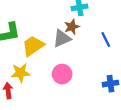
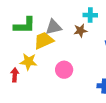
gray triangle: (62, 38) -> (54, 27), moved

